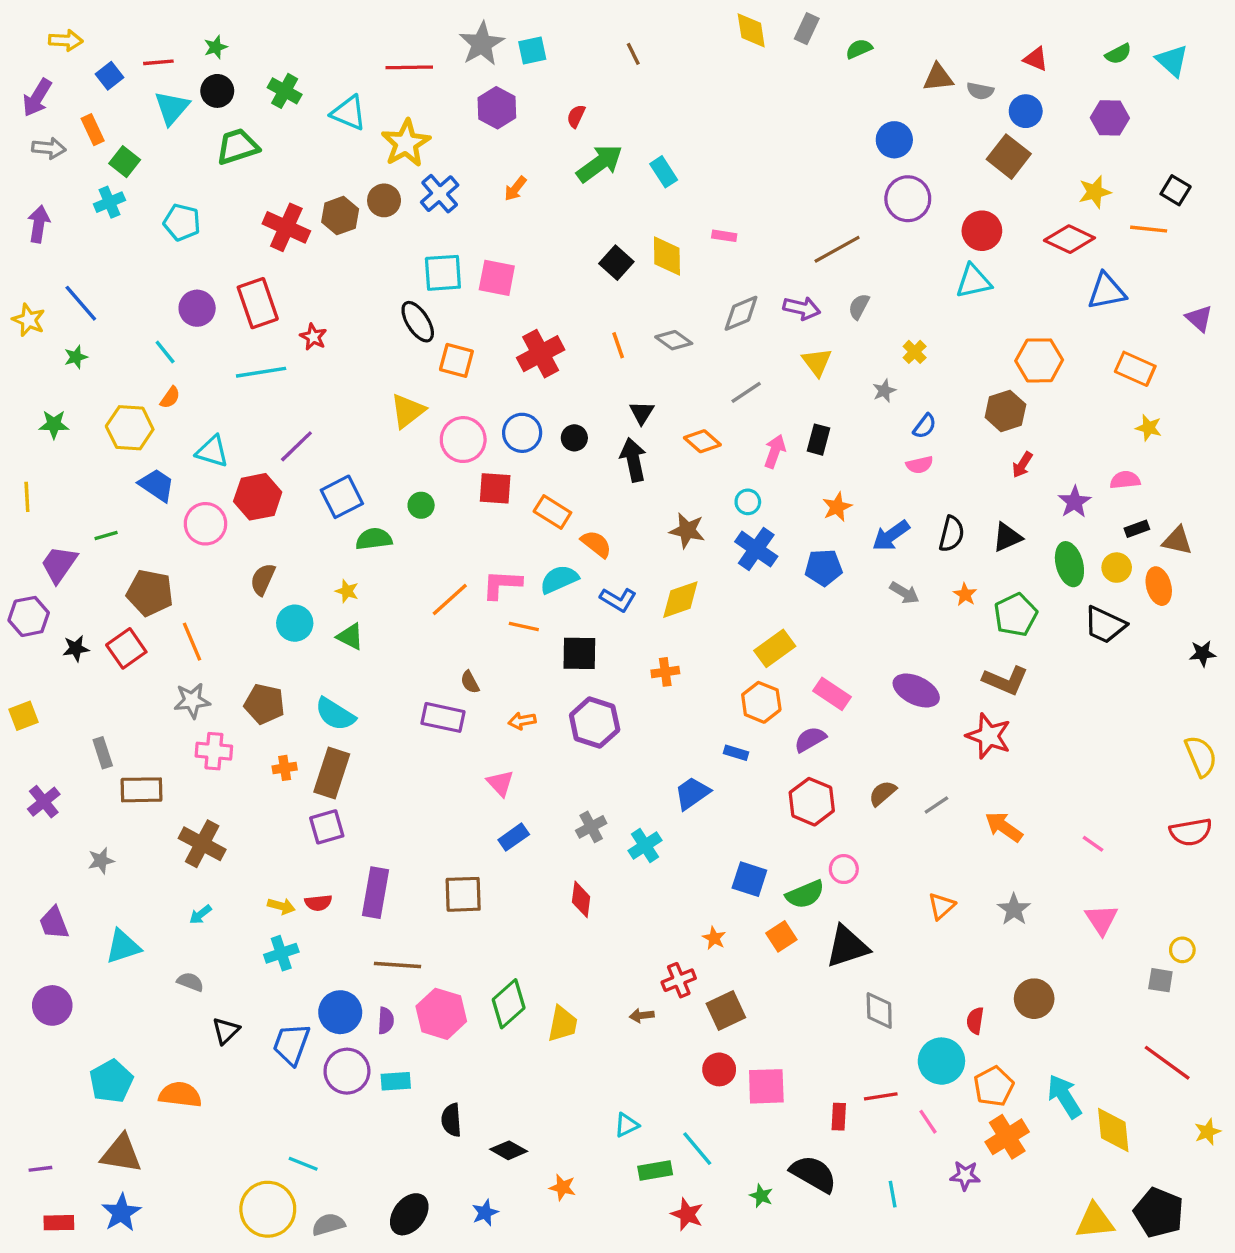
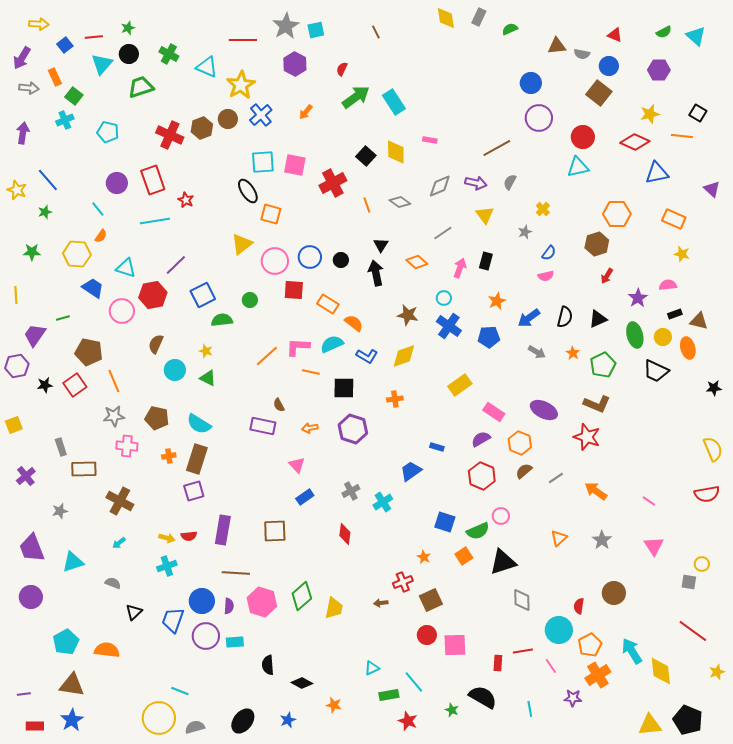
cyan rectangle: (664, 172) -> (394, 102), size x1.4
red cross: (541, 354) -> (333, 183), moved
orange hexagon: (761, 702) -> (520, 443), moved
purple trapezoid: (54, 923) -> (32, 548), size x1.4

